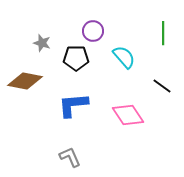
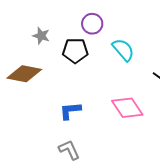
blue L-shape: (73, 105) -> (70, 111), moved, size x0.7

